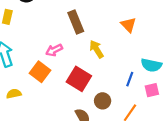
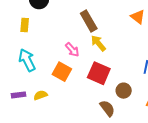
yellow arrow: (96, 49) -> (98, 43), moved
pink arrow: (54, 50) -> (72, 50), turned -98

